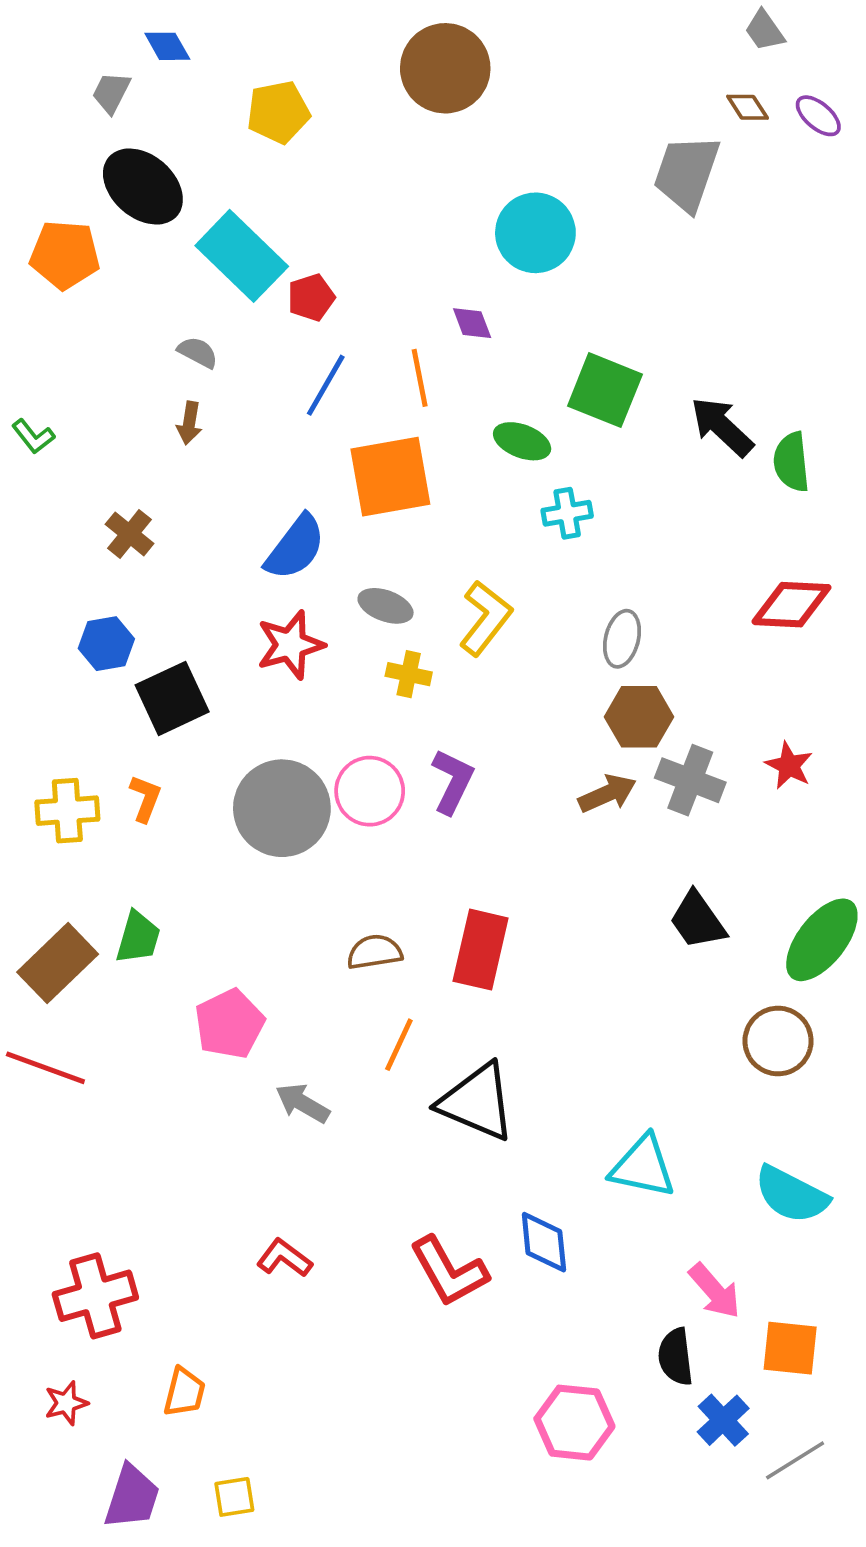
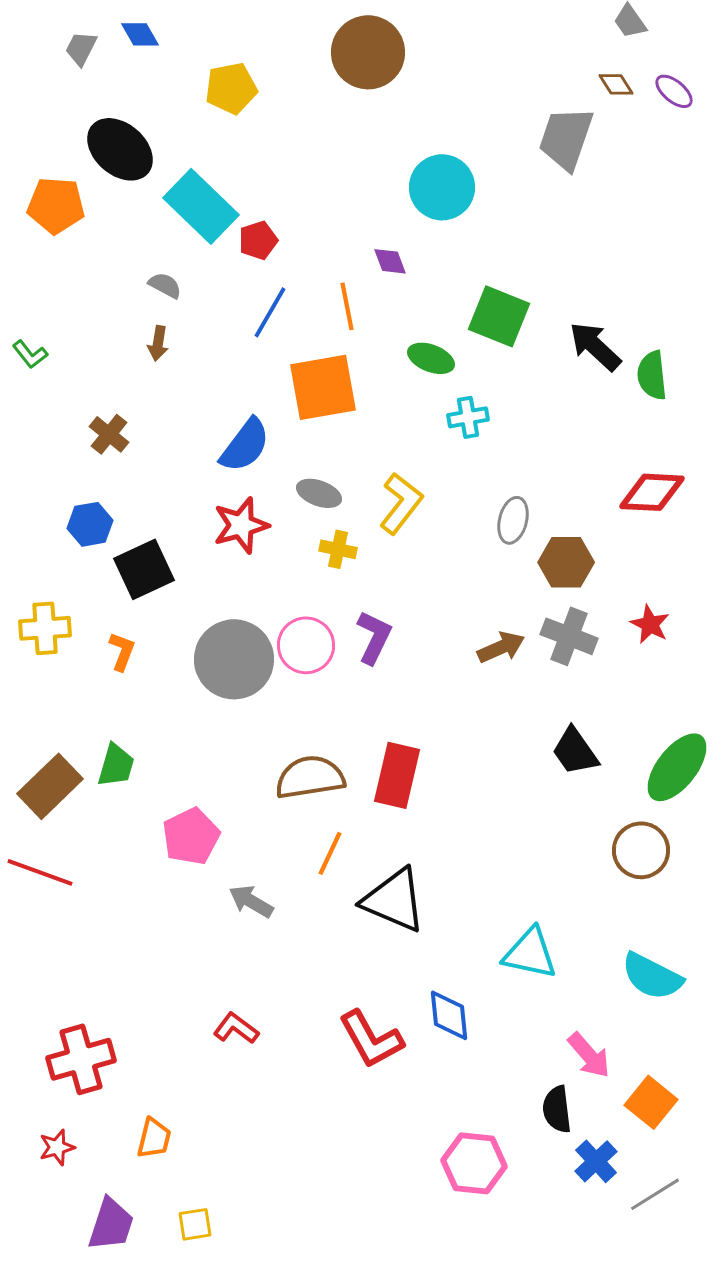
gray trapezoid: (111, 93) -> (81, 48), moved
brown hexagon: (639, 717) -> (566, 562), moved
yellow cross: (67, 811) -> (45, 628), moved
brown semicircle: (375, 952) -> (310, 777), size x1.5
orange square: (790, 1348) -> (651, 1102), turned 33

